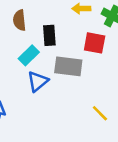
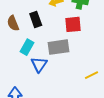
black rectangle: (49, 35) -> (36, 19), moved
yellow line: (100, 113) -> (91, 75), turned -56

